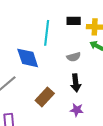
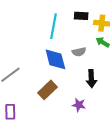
blue diamond: (28, 58) -> (55, 59), moved
black arrow: (76, 83) -> (91, 79), moved

